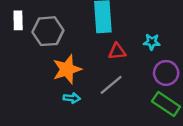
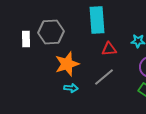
white rectangle: (18, 20) -> (26, 39), moved

